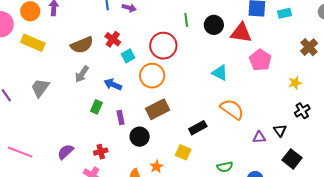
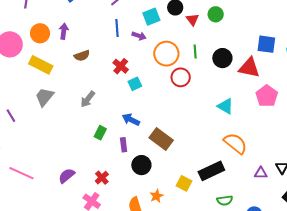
brown semicircle: (82, 45) -> (82, 56), moved, size x0.7
red circle: (163, 46) -> (181, 77), moved, size x0.7
orange circle: (152, 76) -> (166, 54), moved
blue arrow: (113, 84) -> (131, 120), moved
gray trapezoid: (40, 88) -> (44, 97), moved
brown rectangle: (158, 109) -> (161, 139), turned 60
black rectangle: (198, 128) -> (211, 171), moved, size x1.4
red cross: (101, 152) -> (102, 178), turned -32

